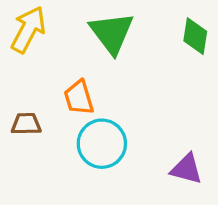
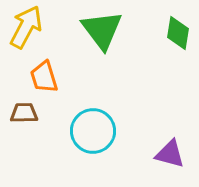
orange trapezoid: (79, 98) -> (44, 77), moved

